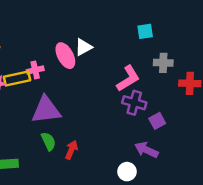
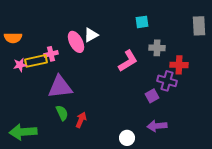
purple cross: (134, 103) -> (167, 81), moved
purple arrow: (146, 150) -> (157, 126), moved, turned -30

